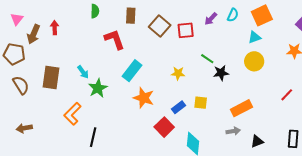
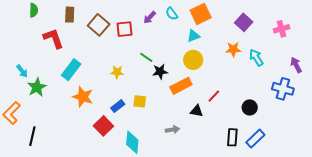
cyan semicircle: (233, 15) -> (172, 14), turned 120
red line: (287, 95) -> (214, 96), moved
orange rectangle: (242, 108) -> (181, 86), moved
black triangle: (257, 141) -> (197, 111), moved, turned 32

